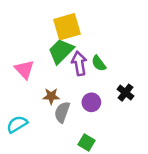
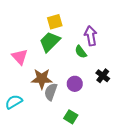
yellow square: (67, 27) -> (55, 22), size x0.7
purple arrow: (79, 63) -> (91, 36), moved
brown star: (51, 96) -> (42, 79), size x1.5

